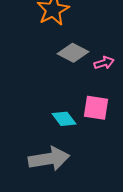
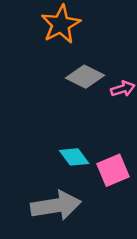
pink square: (96, 108) -> (113, 170), moved, turned -32

